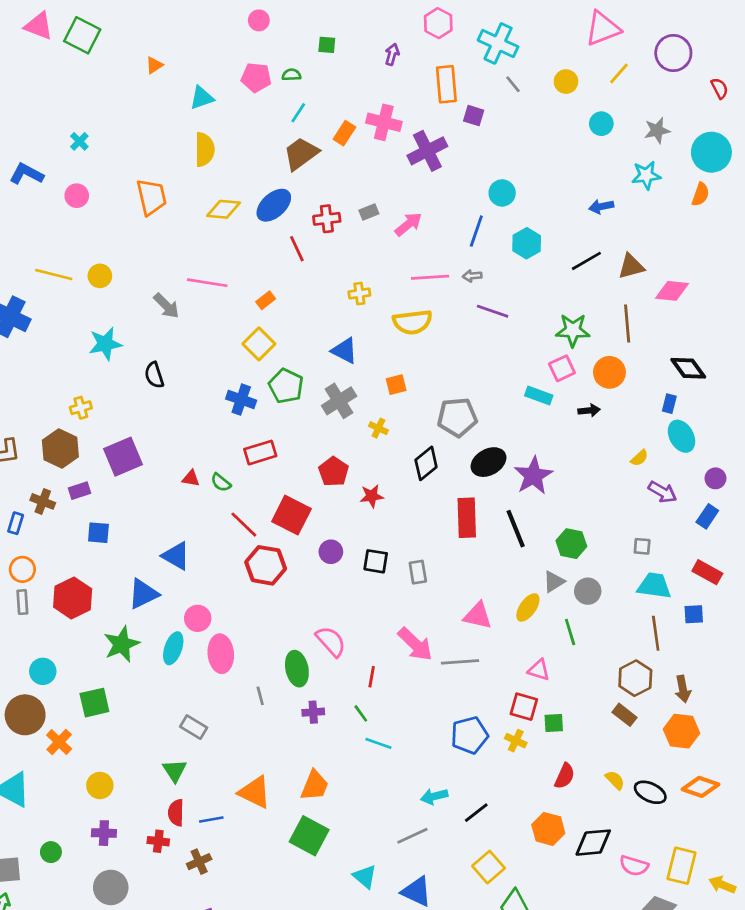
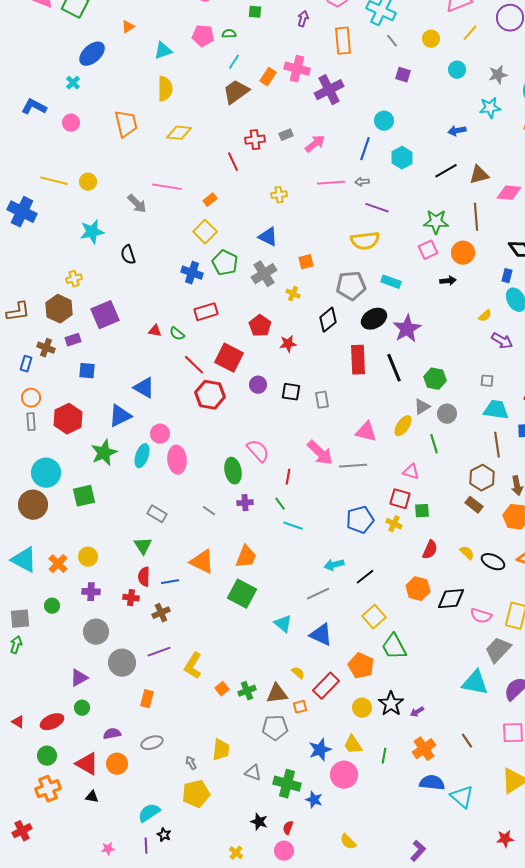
purple square: (474, 116) -> (403, 75), moved
blue ellipse: (274, 205) -> (92, 54), moved
yellow semicircle: (412, 322) -> (365, 241), moved
cyan rectangle: (539, 395) -> (391, 282), moved
cyan circle: (43, 671) -> (46, 473), size x1.5
gray line: (260, 696) -> (209, 511), moved, turned -40
orange cross: (59, 742) -> (58, 564), moved

